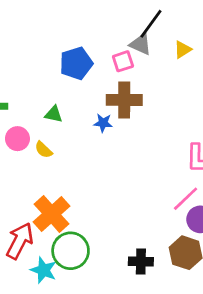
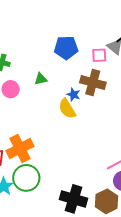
green triangle: (54, 114) -> (41, 79), turned -40
yellow semicircle: (44, 150) -> (67, 109), moved, size x1.5
black cross: (141, 261) -> (73, 199), size x1.5

